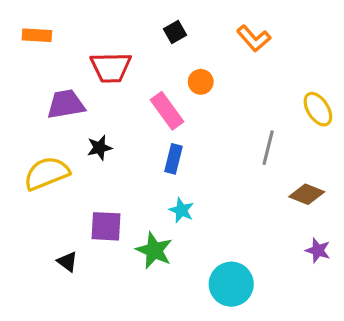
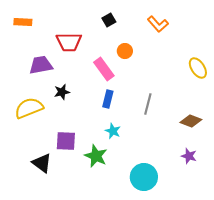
gray line: (268, 148) -> (148, 104), moved
purple star: (318, 250) -> (189, 156), moved
black triangle: (67, 262) -> (42, 163), size x1.5

